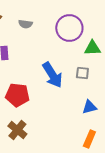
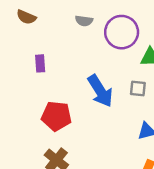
gray semicircle: (25, 24) -> (84, 21), moved

